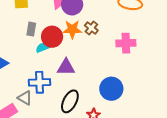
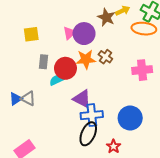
purple triangle: (66, 67) -> (82, 99), turned 30
blue cross: (40, 82) -> (92, 115), moved
gray triangle: (25, 98) -> (28, 98), moved

